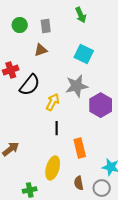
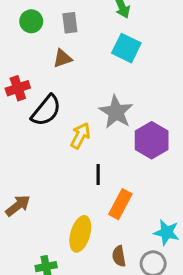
cyan square: (84, 54) -> (126, 48), moved
gray star: (77, 86) -> (116, 112), turned -30
black line: (57, 128) -> (98, 174), moved
orange rectangle: (80, 148) -> (120, 204), turned 42

